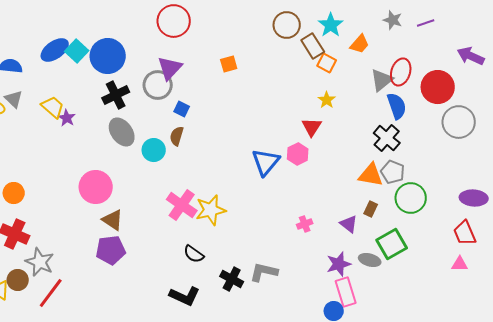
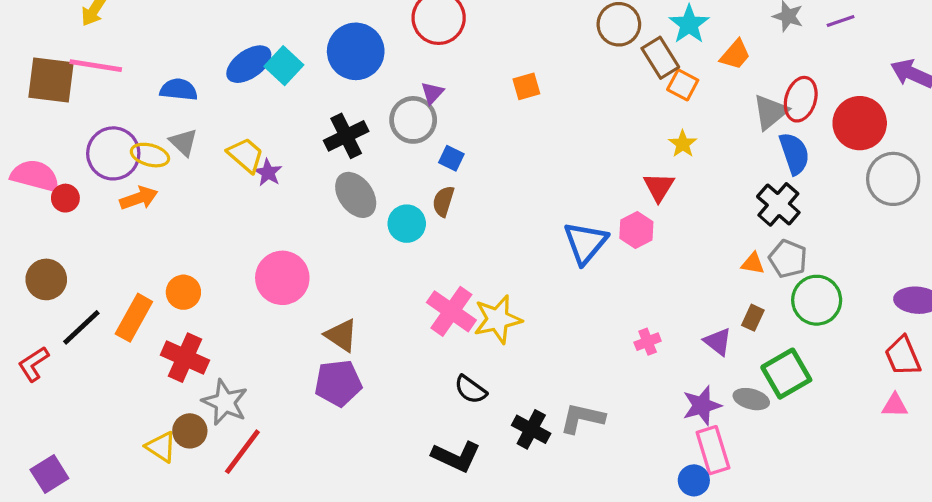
blue circle: (108, 56) -> (356, 51), moved
purple triangle: (170, 68) -> (432, 93), size x0.6
orange triangle: (371, 175) -> (753, 263), size x0.6
pink circle: (96, 187) -> (282, 278), moved

